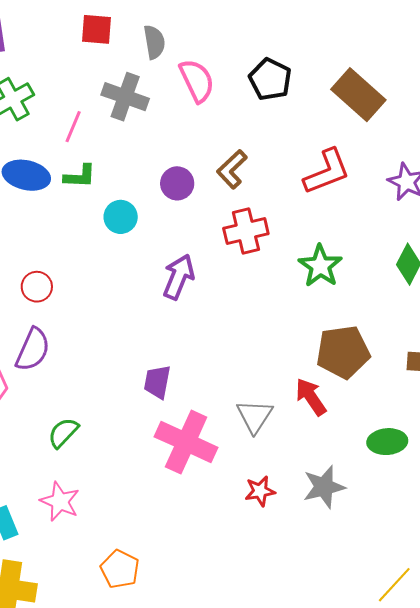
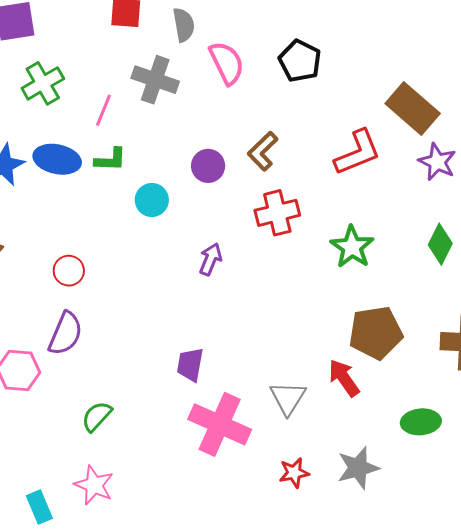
brown rectangle: (358, 95) -> (413, 109), moved
purple arrow: (179, 277) -> (210, 259), size x0.7

